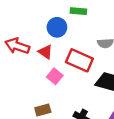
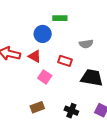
red rectangle: (79, 60) -> (65, 61), size x0.6

